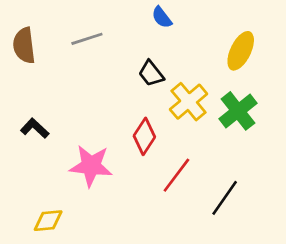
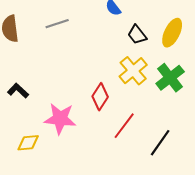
black trapezoid: (151, 74) -> (137, 35), moved
yellow diamond: (48, 221) -> (28, 143), moved

